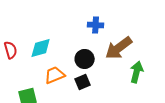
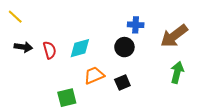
brown arrow: (119, 48) -> (174, 36), moved
black circle: (85, 59) -> (124, 47), moved

